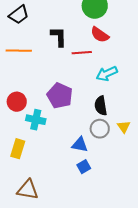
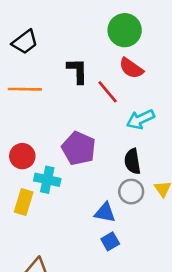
red line: (82, 53) -> (108, 92), turned 54
yellow rectangle: (18, 149) -> (24, 202), moved

